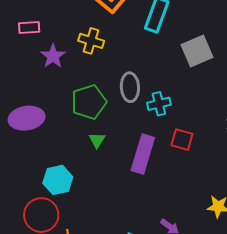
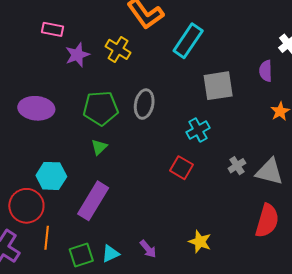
pink rectangle: (29, 28) -> (53, 29), moved
cyan cross: (159, 104) -> (198, 130), moved, turned -30
purple rectangle: (143, 154) -> (93, 201), moved

